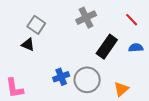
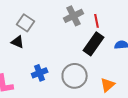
red line: (132, 20) -> (97, 21), moved, turned 32
blue cross: (61, 77) -> (40, 73), moved

